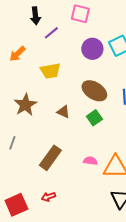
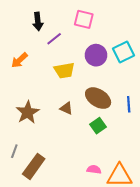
yellow trapezoid: (50, 71) -> (64, 70), moved
brown triangle: (63, 112) -> (66, 108), moved
brown rectangle: (50, 158) -> (34, 166), moved

